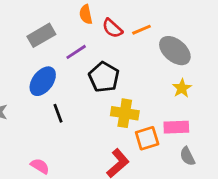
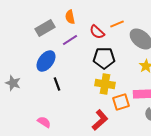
orange semicircle: (86, 14) -> (70, 17), moved
red semicircle: (112, 28) -> (97, 32), moved
black pentagon: (104, 77) -> (104, 58), moved, turned -30

